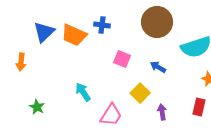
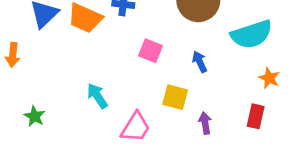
blue arrow: (158, 67) -> (200, 62), turned 35
yellow square: (140, 93) -> (175, 97), turned -30

